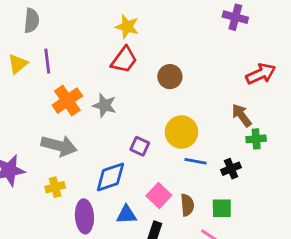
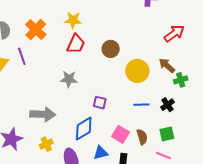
orange cross: (67, 101) -> (36, 30), moved
yellow circle: (181, 132) -> (137, 71), moved

